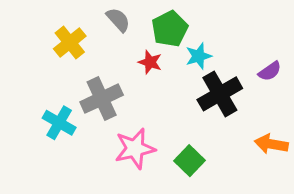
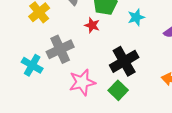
cyan star: (199, 56) -> (136, 17), moved
black cross: (220, 94) -> (124, 61), moved

